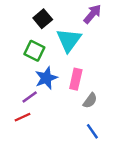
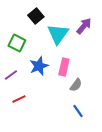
purple arrow: (92, 14) -> (84, 26), moved
green square: (34, 51) -> (17, 43), moved
purple line: (30, 97) -> (11, 75), moved

